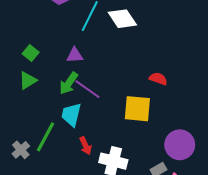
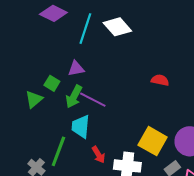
green square: (31, 53) -> (52, 83), moved
yellow square: (137, 109) -> (153, 141), moved, turned 32

